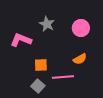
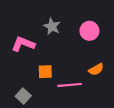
orange semicircle: (80, 59) -> (96, 69), moved
gray square: (38, 86) -> (23, 96), moved

